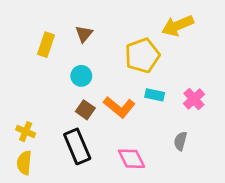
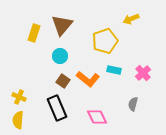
yellow arrow: (178, 26) -> (131, 19), size x0.7
brown triangle: (84, 34) -> (62, 25), size x1.6

